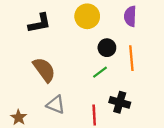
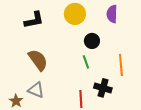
orange line: (131, 58) -> (121, 65), moved
green line: (100, 72) -> (86, 62), turned -72
gray triangle: (56, 105) -> (36, 90), moved

